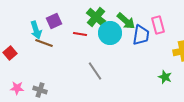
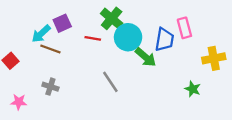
green arrow: (126, 21) -> (146, 57), moved
cyan arrow: (36, 30) -> (41, 34), turned 66
gray cross: (40, 90) -> (50, 87), moved

